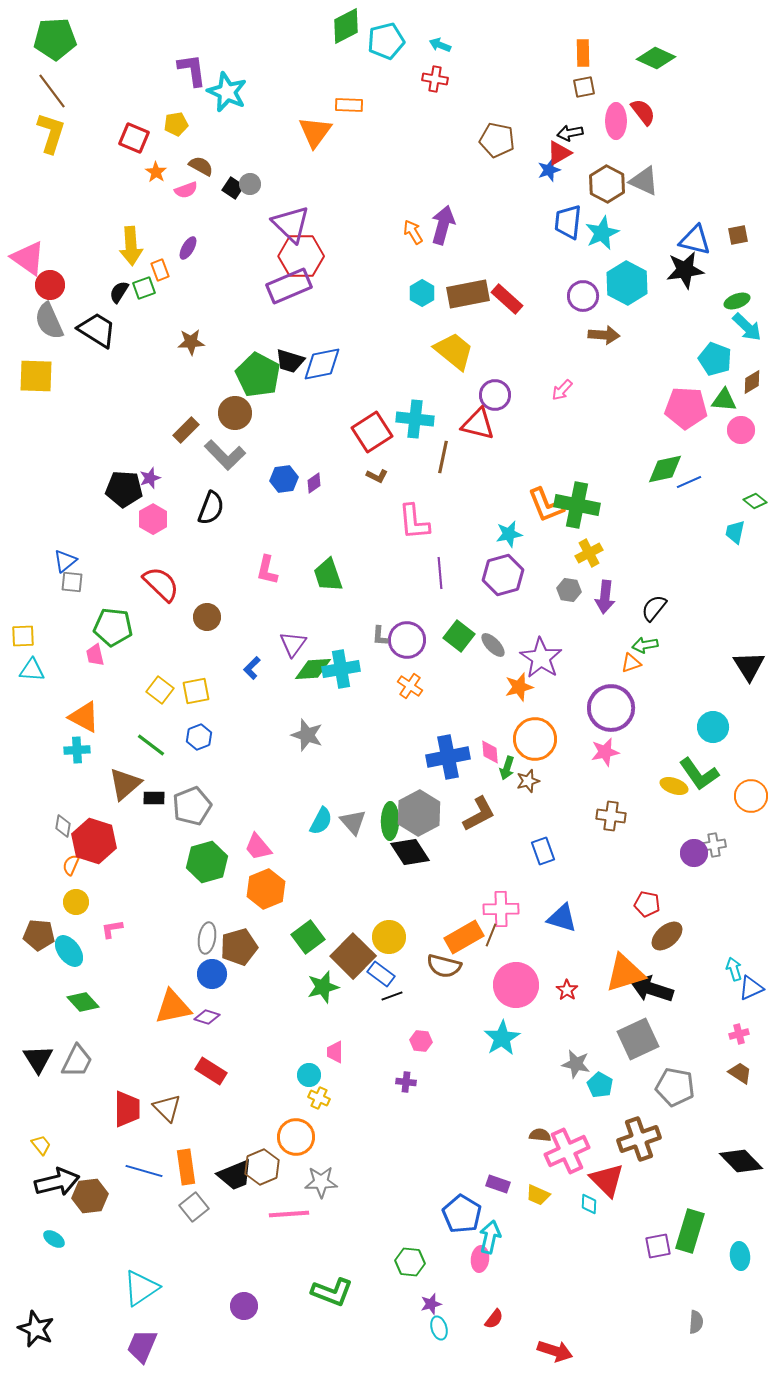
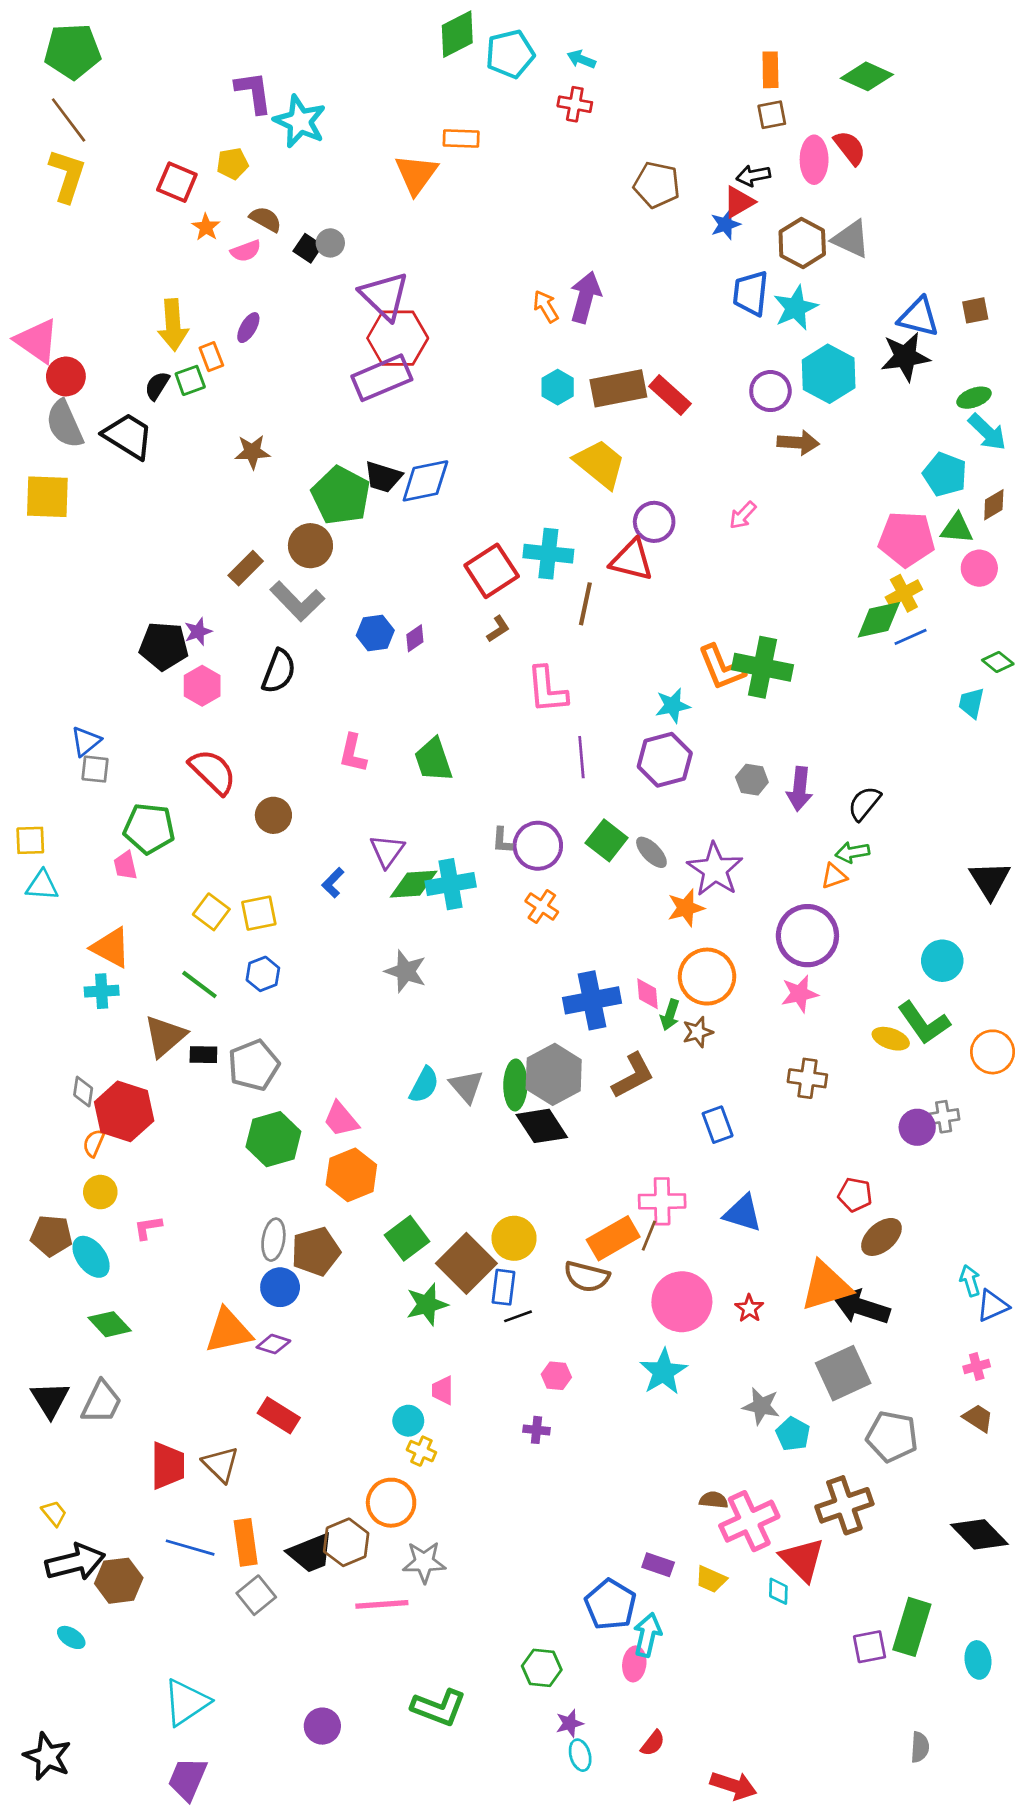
brown L-shape: (377, 476) -> (498, 629), turned -60
yellow cross: (589, 553) -> (904, 593), moved
blue rectangle: (381, 974) -> (503, 1287), turned 60

